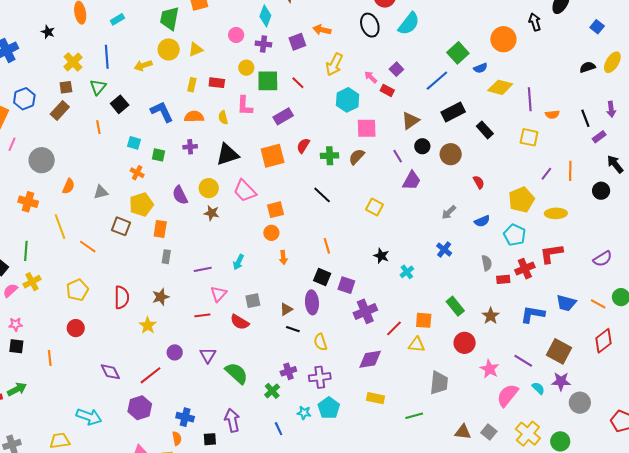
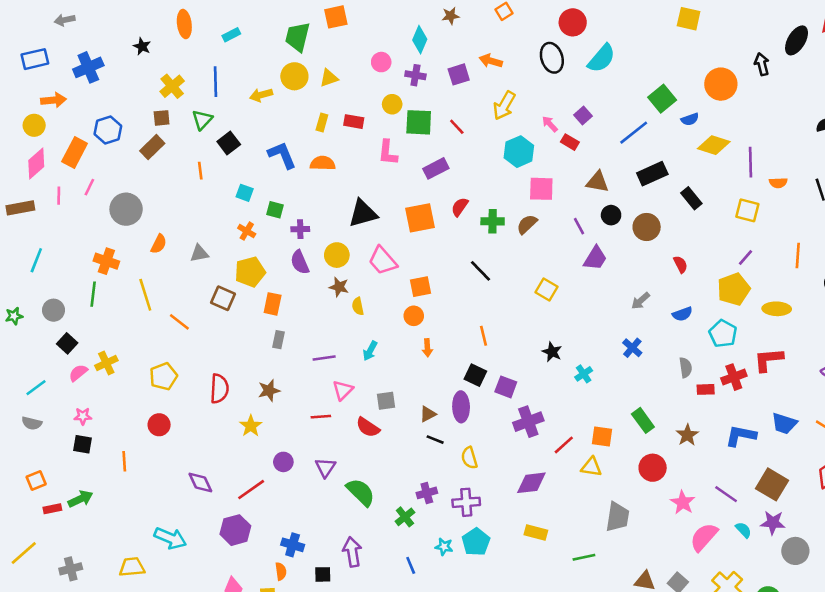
yellow semicircle: (223, 118) -> (358, 306), moved
brown triangle: (410, 121) -> (597, 182), turned 42
purple cross: (190, 147) -> (300, 229), moved
purple line: (546, 174) -> (745, 257), moved
green line: (26, 251) -> (93, 294), moved

